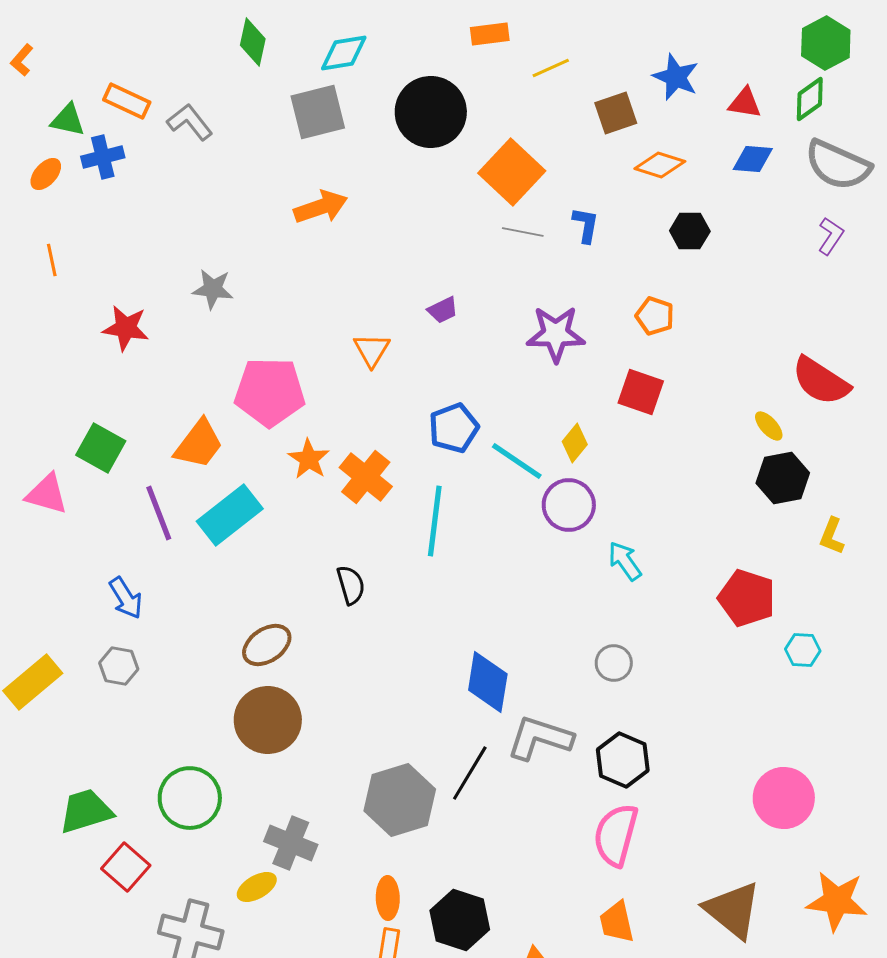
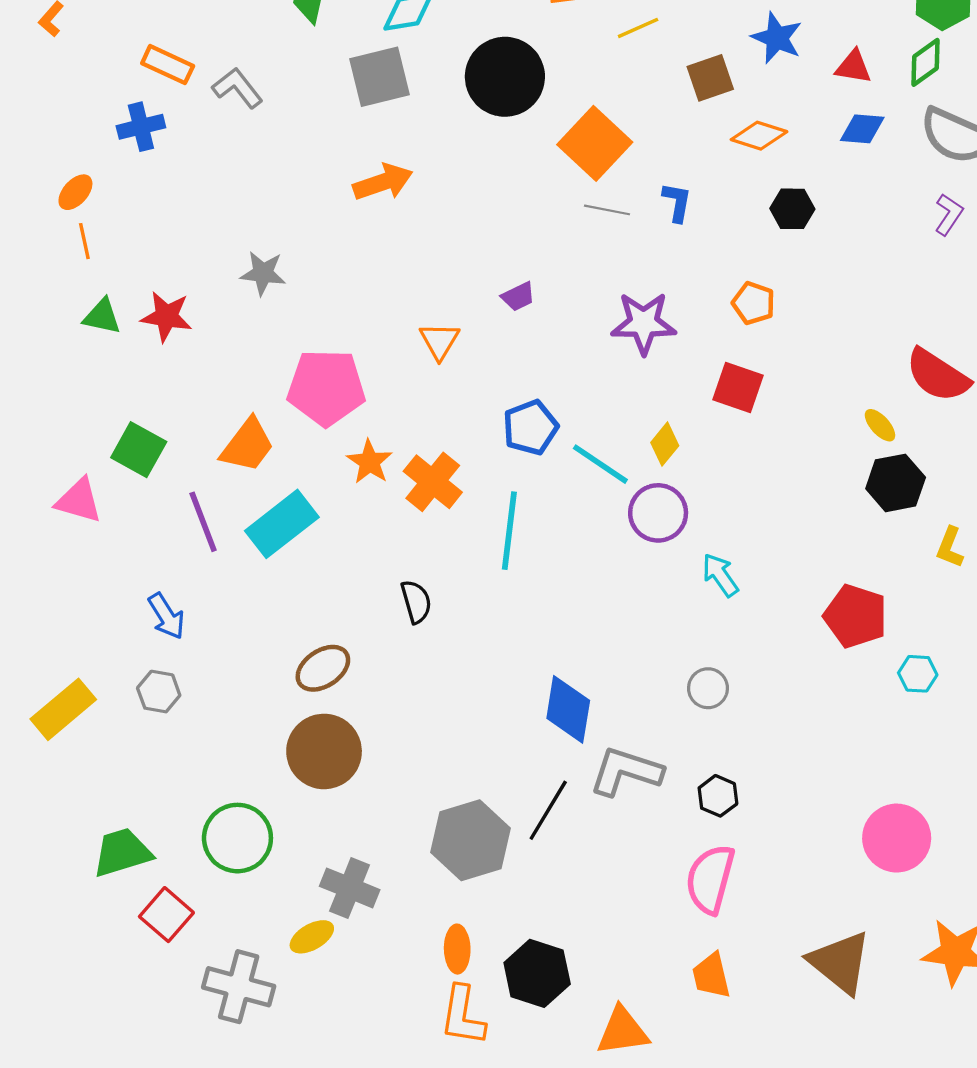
green triangle: (68, 120) -> (102, 316), moved
orange ellipse: (46, 174) -> (75, 192), moved
black hexagon: (623, 760) -> (718, 796), size x0.7

